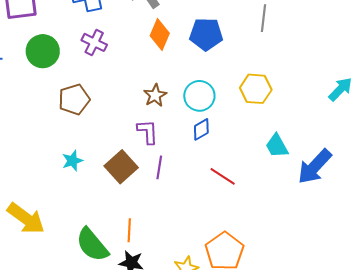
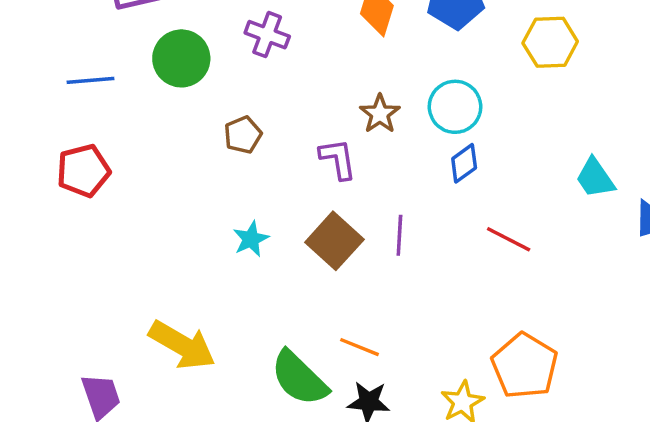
yellow hexagon: (256, 89) -> (550, 42), moved
brown pentagon: (74, 99) -> (243, 135), size x0.7
purple L-shape: (148, 132) -> (338, 159), moved
orange line: (129, 230) -> (360, 347), turned -65

